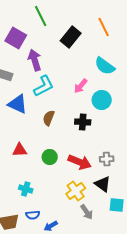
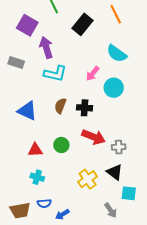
cyan L-shape: (44, 86) -> (55, 74), turned 40
blue triangle: (18, 104) -> (27, 111), moved
black cross: (83, 122) -> (85, 108), moved
red triangle: (20, 150) -> (35, 150), moved
red arrow: (80, 162) -> (94, 137), moved
gray arrow: (87, 212) -> (111, 210), moved

